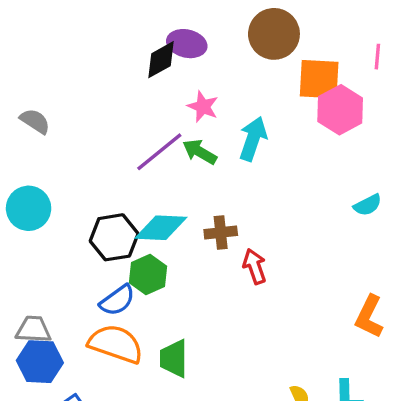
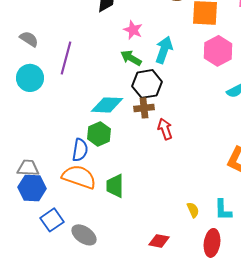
pink hexagon: (340, 110) -> (218, 51), moved
purple line: (159, 152) -> (66, 58), moved, turned -36
cyan circle: (29, 208) -> (30, 78), moved
black hexagon: (114, 237) -> (147, 84), moved
blue semicircle: (117, 300) -> (80, 150), turned -45

